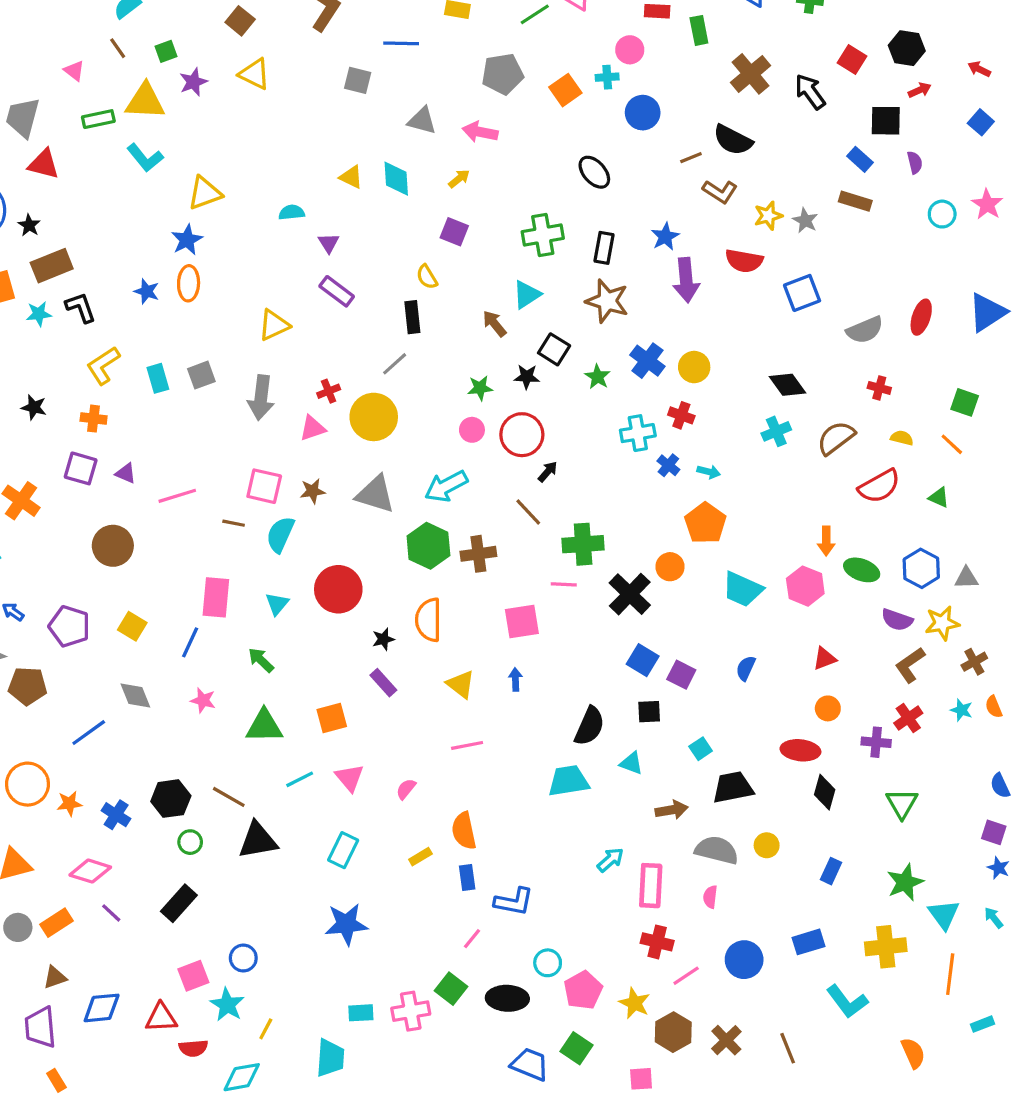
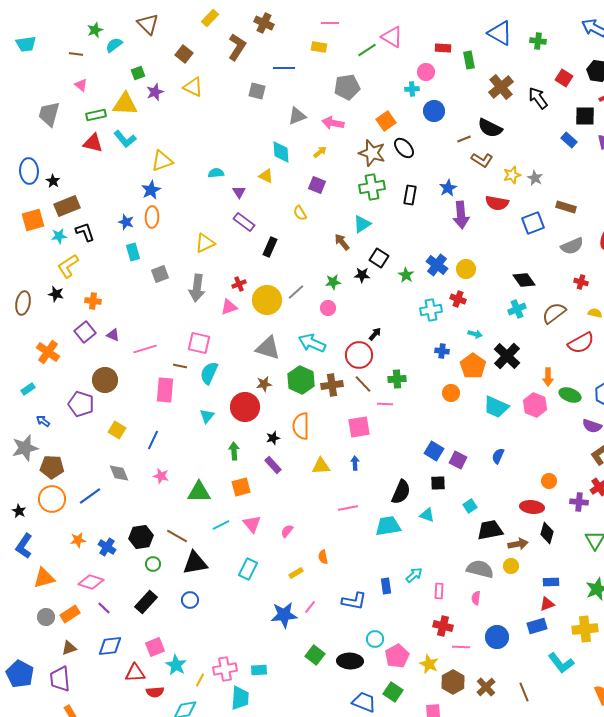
brown line: (118, 48) -> (76, 54), moved, turned -48
orange square: (565, 90) -> (386, 121), moved
gray triangle: (422, 121) -> (297, 116), turned -36
red triangle: (44, 164) -> (93, 143), moved
yellow triangle: (351, 177) -> (266, 176), moved
brown rectangle: (855, 201) -> (566, 207), moved
brown star: (607, 301) -> (372, 153), moved
black rectangle: (412, 317) -> (270, 247), moved, turned 30
gray line: (395, 364) -> (296, 292), moved
yellow L-shape: (103, 365) -> (68, 266), moved
cyan rectangle: (158, 378) -> (133, 252), moved
red circle: (522, 435) -> (359, 355), moved
blue cross: (668, 465) -> (442, 351), moved, turned -32
purple square: (81, 468) -> (85, 332), turned 35
cyan arrow: (446, 486) -> (312, 343), turned 52
brown star: (313, 491) -> (264, 384), moved
brown line: (528, 512) -> (363, 384), moved
green cross: (583, 544) -> (397, 379), size x0.7
black cross: (630, 594) -> (507, 356), moved
pink rectangle: (216, 597) -> (165, 390), moved
purple pentagon: (69, 626) -> (81, 404), moved
red triangle: (825, 658) -> (547, 604), moved
green arrow: (261, 660) -> (234, 451), moved, turned 42
yellow triangle: (461, 684) -> (321, 466), turned -42
pink line: (467, 745) -> (348, 508), moved
orange circle: (27, 784) -> (52, 499), moved
brown arrow: (672, 810) -> (518, 544), moved
orange semicircle: (464, 831) -> (323, 557), size x0.6
blue rectangle: (831, 871) -> (551, 582), turned 63
blue rectangle: (467, 877) -> (386, 586), moved
pink rectangle: (651, 886) -> (439, 591), size x0.6
blue star: (346, 924) -> (284, 615), moved
pink line: (472, 939) -> (310, 607), moved
blue circle: (243, 958) -> (190, 600), moved
pink line: (686, 976) -> (461, 647), turned 36
blue diamond: (102, 1008) -> (110, 646), moved
pink cross: (411, 1011) -> (225, 669), moved

